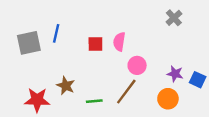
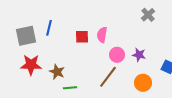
purple star: (175, 74) -> (139, 55), moved
red star: (37, 100) -> (31, 65), moved
green line: (94, 101) -> (70, 88), moved

